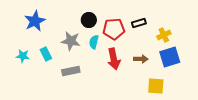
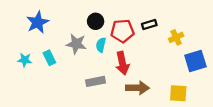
blue square: (170, 57) -> (195, 61), moved
brown arrow: (141, 59) -> (137, 88), moved, size x1.5
gray rectangle: (71, 71) -> (96, 81), moved
yellow square: (156, 86) -> (178, 93), moved

